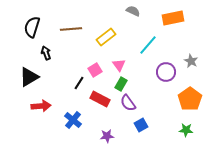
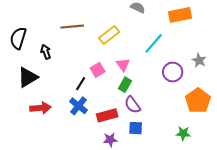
black semicircle: (32, 27) -> (18, 38), moved
red rectangle: (100, 99) -> (107, 115), moved, turned -42
blue cross: (73, 120) -> (79, 106), moved
blue square: (141, 125) -> (136, 128), moved, turned 32
green star: (186, 130) -> (183, 133), moved

